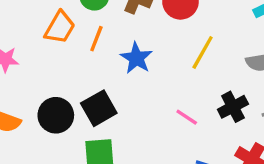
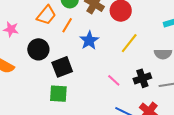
black circle: (56, 115) -> (38, 49), moved

